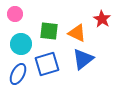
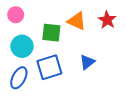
orange triangle: (77, 33) -> (77, 21), moved
blue triangle: (83, 59) -> (87, 62), size x0.7

